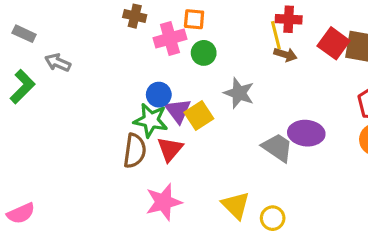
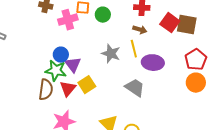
yellow line: (276, 35) -> (134, 49), moved
green circle: (204, 53) -> (103, 15), moved
yellow square: (199, 115) -> (87, 85), moved
purple ellipse: (306, 133) -> (153, 63), moved

